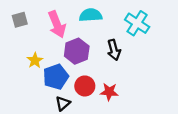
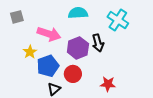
pink arrow: (57, 24) -> (49, 34), moved, turned -50
purple hexagon: (77, 51) -> (78, 48), moved
red star: (109, 92) -> (108, 84), moved

